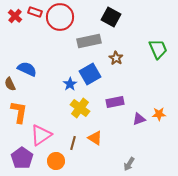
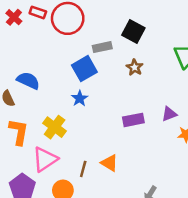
black square: (111, 17) -> (133, 32), moved
gray rectangle: (89, 41) -> (102, 47), size x0.7
blue square: (90, 74) -> (84, 69), moved
yellow cross: (80, 108) -> (55, 127), moved
purple triangle: (139, 119) -> (169, 114), moved

